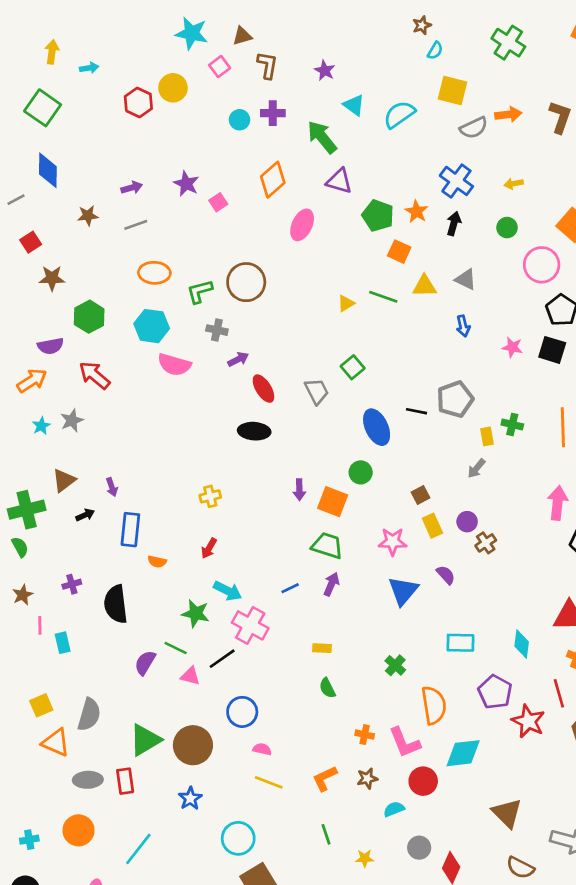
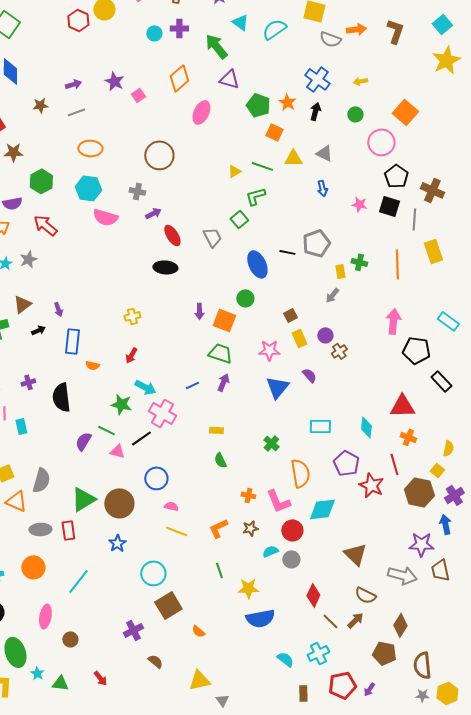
gray semicircle: (474, 128) -> (330, 39), turned 45
green L-shape: (200, 291) -> (255, 196), moved
gray circle: (419, 848) -> (291, 559), moved
yellow star: (365, 858) -> (248, 588), size x1.5

